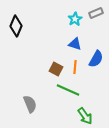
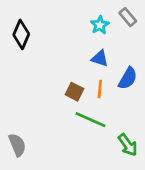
gray rectangle: (96, 13) -> (128, 17), turned 72
gray semicircle: (30, 104) -> (17, 145), moved
green arrow: (85, 116) -> (128, 145), moved

